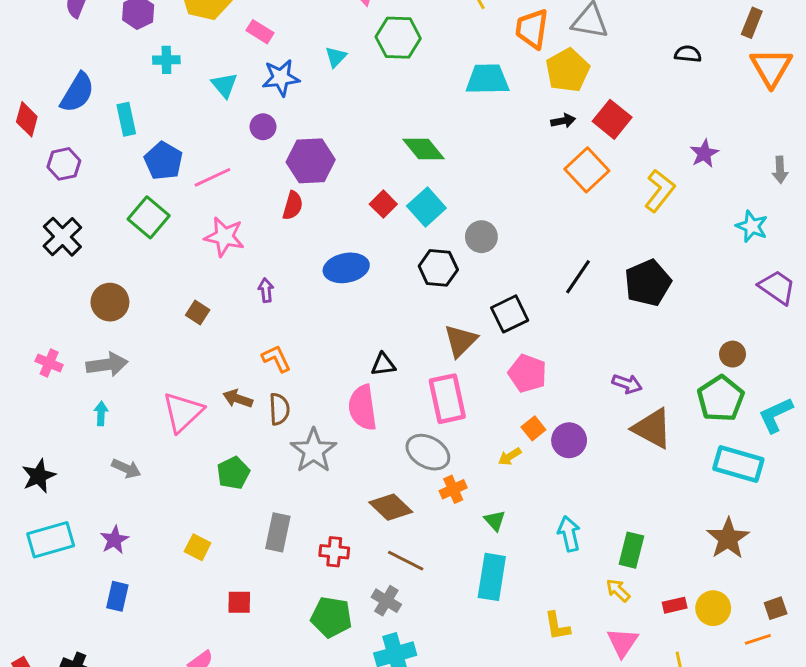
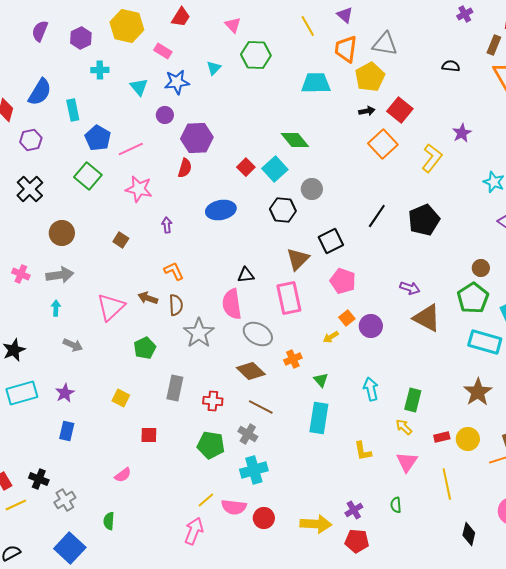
green diamond: (423, 149) -> (295, 140), moved
gray ellipse: (428, 452) -> (258, 334), moved

